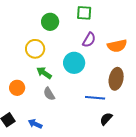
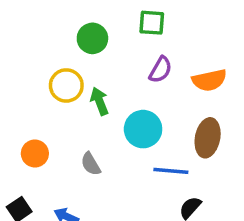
cyan circle: (74, 63) -> (143, 129), moved
green arrow: (44, 73) -> (99, 101), moved, turned 35

